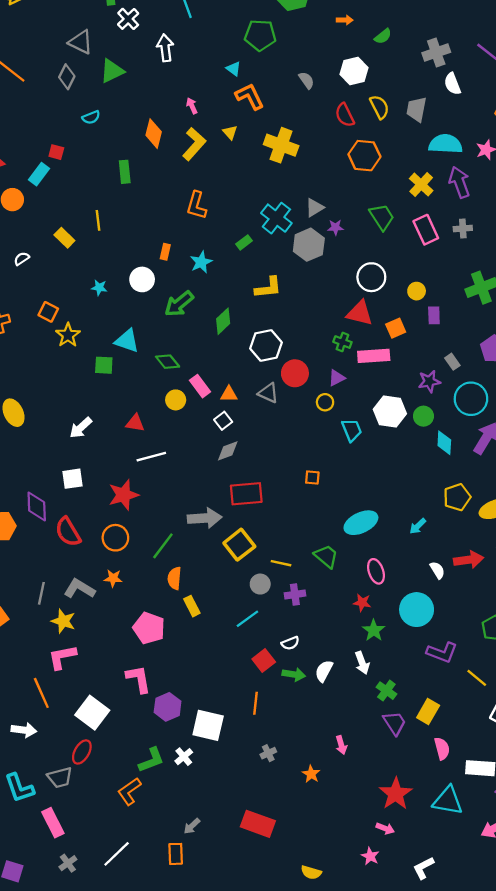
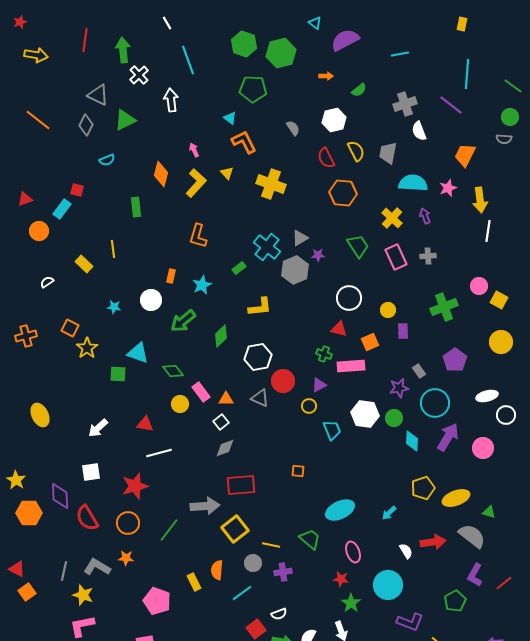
purple arrow: (459, 182) -> (425, 216), size x0.6
red triangle: (360, 313) -> (339, 329), size x0.7
orange semicircle: (174, 578) -> (217, 570), moved

